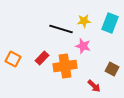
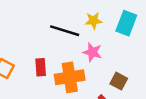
red rectangle: (42, 58) -> (41, 67), turned -48
brown square: (112, 69) -> (119, 81), moved

